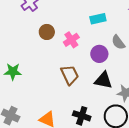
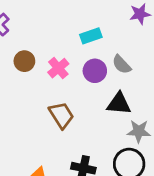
purple circle: (99, 54) -> (95, 71), moved
black triangle: (103, 80) -> (119, 104), moved

